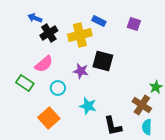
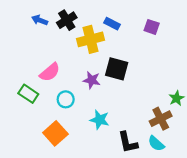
black cross: (49, 33) -> (67, 20), moved
brown cross: (142, 105) -> (161, 119), turned 30
cyan semicircle: (147, 127) -> (156, 143), moved, turned -49

